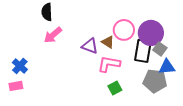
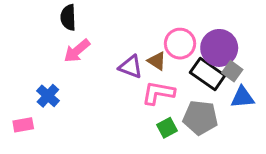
black rectangle: (143, 51) -> (208, 74), turned -65
blue cross: (20, 66) -> (48, 96), moved
gray pentagon: (155, 81) -> (200, 118), moved

